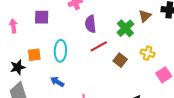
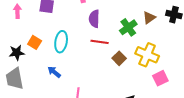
red line: (99, 46) -> (100, 42), turned 30
yellow cross: (147, 53) -> (147, 55), size x1.6
orange square: (34, 55) -> (35, 42), turned 32

